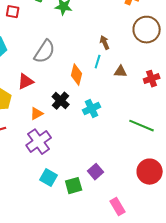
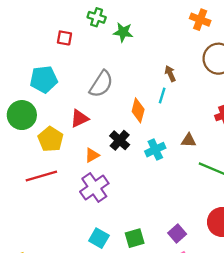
brown triangle: (121, 72) -> (189, 140), moved
purple square: (96, 172) -> (177, 234), moved
cyan square: (49, 178) -> (99, 238), moved

